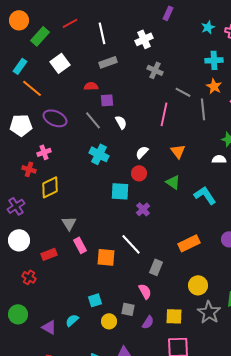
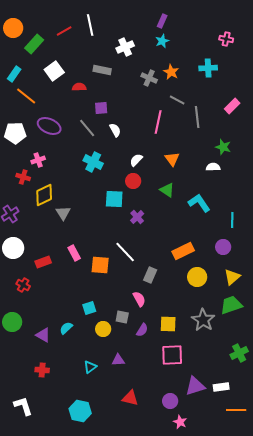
cyan star: (208, 27) -> (162, 41), moved
white line: (102, 33) -> (90, 25), moved
white cross: (144, 39) -> (125, 47), moved
gray rectangle: (108, 62) -> (102, 70), turned 30
red semicircle: (91, 86) -> (79, 87), moved
orange star: (214, 86) -> (171, 72), moved
gray triangle: (69, 223) -> (63, 213), moved
yellow circle: (198, 285) -> (197, 277), moved

